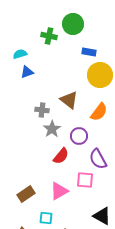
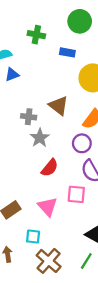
green circle: (73, 24) -> (80, 21), moved
blue rectangle: (89, 52) -> (67, 52), moved
purple circle: (79, 136) -> (82, 143), moved
pink triangle: (59, 191) -> (47, 207), turned -42

